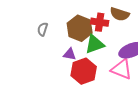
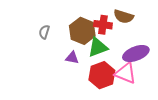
red hexagon: (84, 71) -> (102, 75), moved

